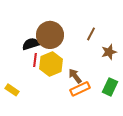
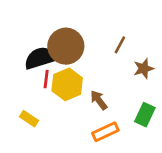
black semicircle: (31, 44) -> (41, 58), size x1.4
orange rectangle: (80, 89) -> (105, 132), moved
yellow rectangle: (12, 90) -> (29, 119), moved

